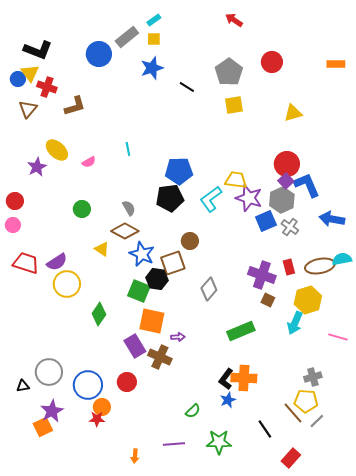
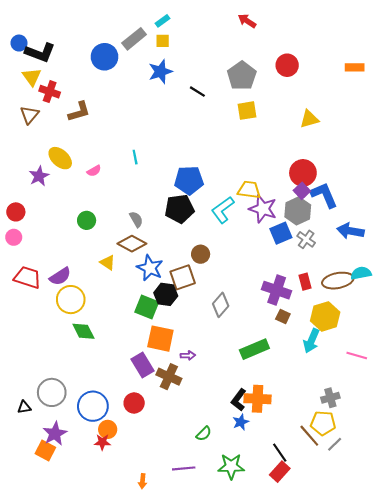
blue circle: (18, 79) -> (19, 43), moved
green diamond: (99, 314) -> (83, 331), moved, turned -60
orange square: (43, 427) -> (45, 451), turned -36
red rectangle: (291, 458) -> (280, 472), moved

